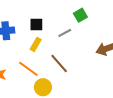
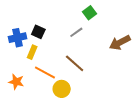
black square: (36, 24) -> (38, 32), moved, turned 32
yellow rectangle: (36, 44) -> (32, 52), moved

